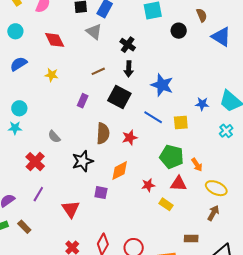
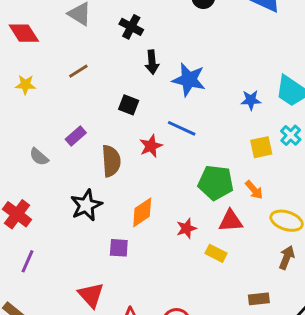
black arrow: (129, 69) -> (152, 62), moved
brown line: (98, 71) -> (78, 71), moved
black square: (119, 97) -> (129, 105), size x0.6
purple rectangle: (83, 101) -> (76, 136), moved, turned 32
yellow square: (181, 122) -> (261, 147), moved
gray semicircle: (54, 137) -> (39, 157), moved
red star: (130, 138) -> (151, 146), moved
red triangle: (71, 209) -> (91, 295), moved

